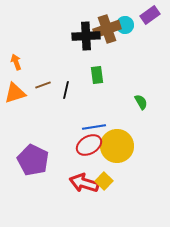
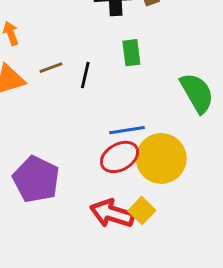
green semicircle: (141, 102) -> (197, 93), size x1.8

